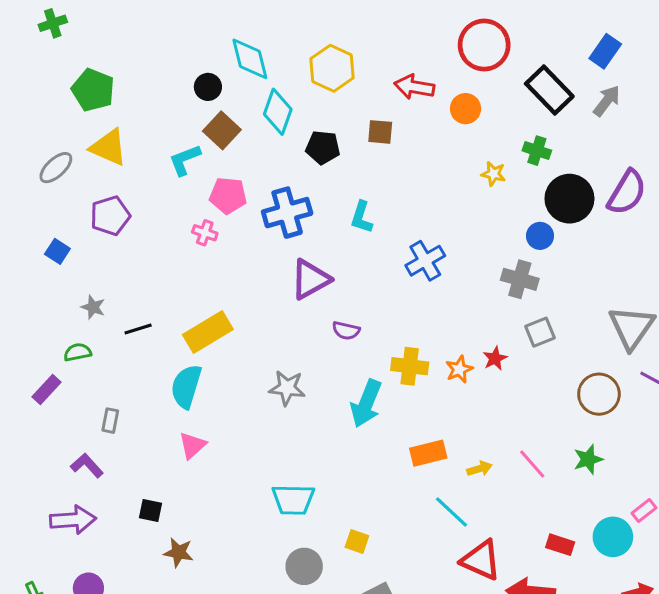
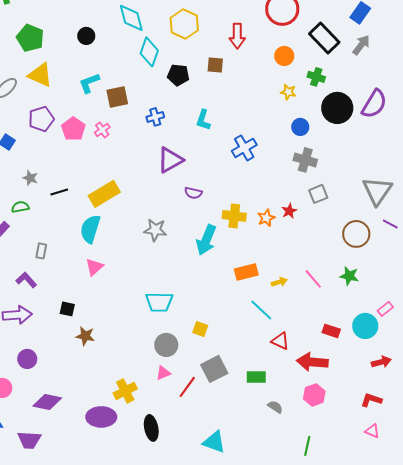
black circle: (208, 87) -> (86, 36), moved
red arrow: (414, 87) -> (237, 36), turned -100
orange circle: (466, 109) -> (284, 56), moved
brown square: (222, 130) -> (117, 97), moved, turned 35
pink pentagon: (228, 196) -> (73, 129), moved, turned 30
blue cross: (287, 213) -> (155, 117), size x0.6
pink cross: (205, 233) -> (102, 130), turned 35
blue circle: (540, 236) -> (300, 127), moved
green star: (588, 459) -> (349, 276), turned 30
red triangle: (481, 560) -> (280, 341), size x0.7

